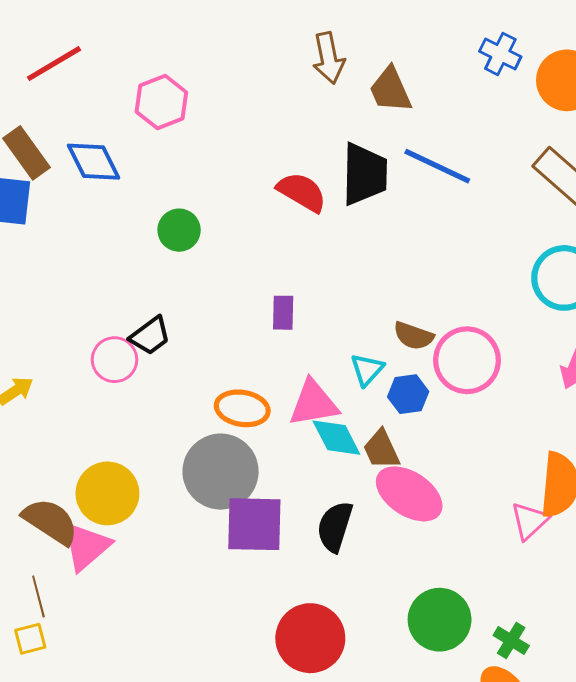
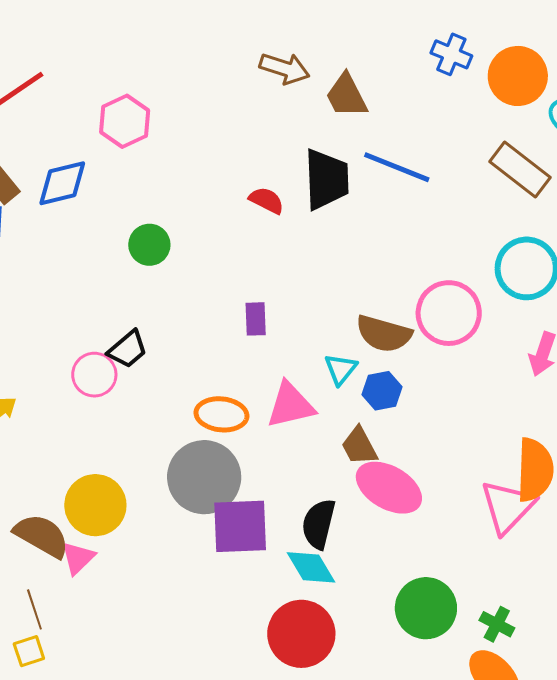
brown arrow: (329, 58) -> (285, 68), turned -57
blue diamond: (94, 162) -> (62, 183), turned -74
red semicircle: (302, 192) -> (267, 200), size x0.7
brown semicircle: (414, 336) -> (384, 334), size x1.4
pink circle: (467, 360) -> (449, 313), moved
cyan diamond: (336, 438) -> (311, 567), moved
pink triangle: (530, 521) -> (508, 507), size x1.5
pink triangle: (86, 546) -> (78, 558), size x0.7

